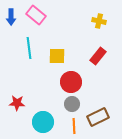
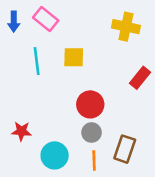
yellow cross: (99, 21) -> (126, 27), size x1.5
yellow square: (57, 56) -> (74, 57), moved
red rectangle: (98, 56) -> (140, 78), moved
brown rectangle: (98, 117) -> (125, 149), turned -45

